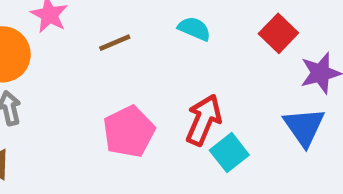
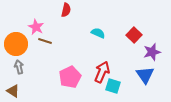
brown line: (115, 43) -> (45, 41), moved, turned 40
cyan square: (229, 153) -> (113, 86), turned -35

